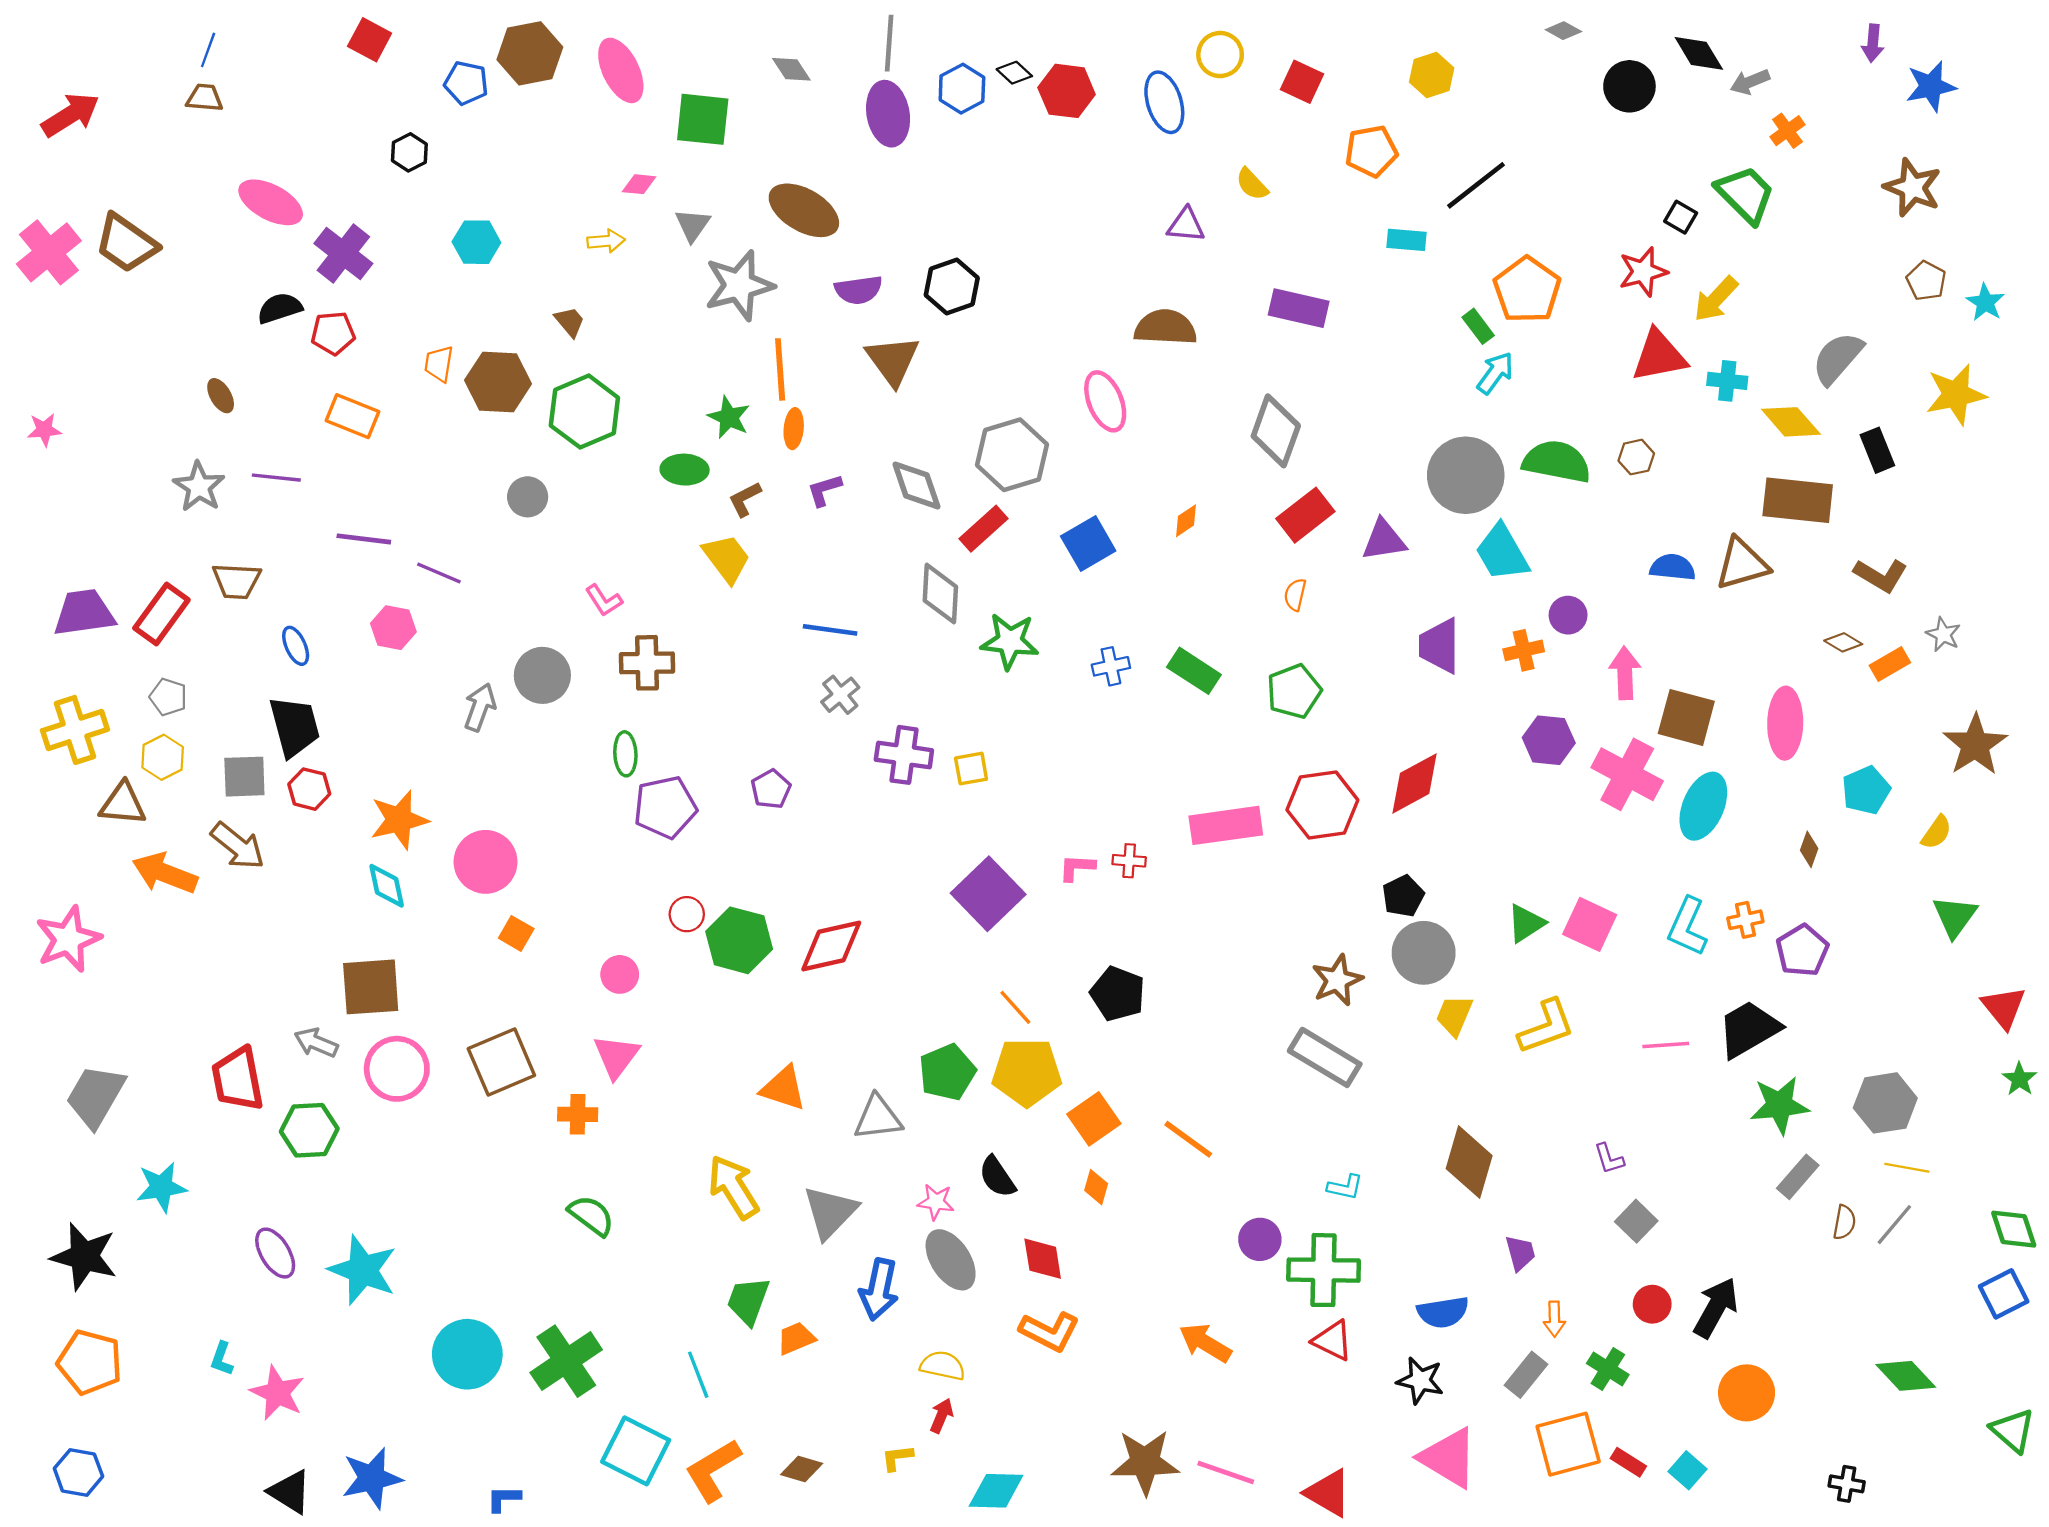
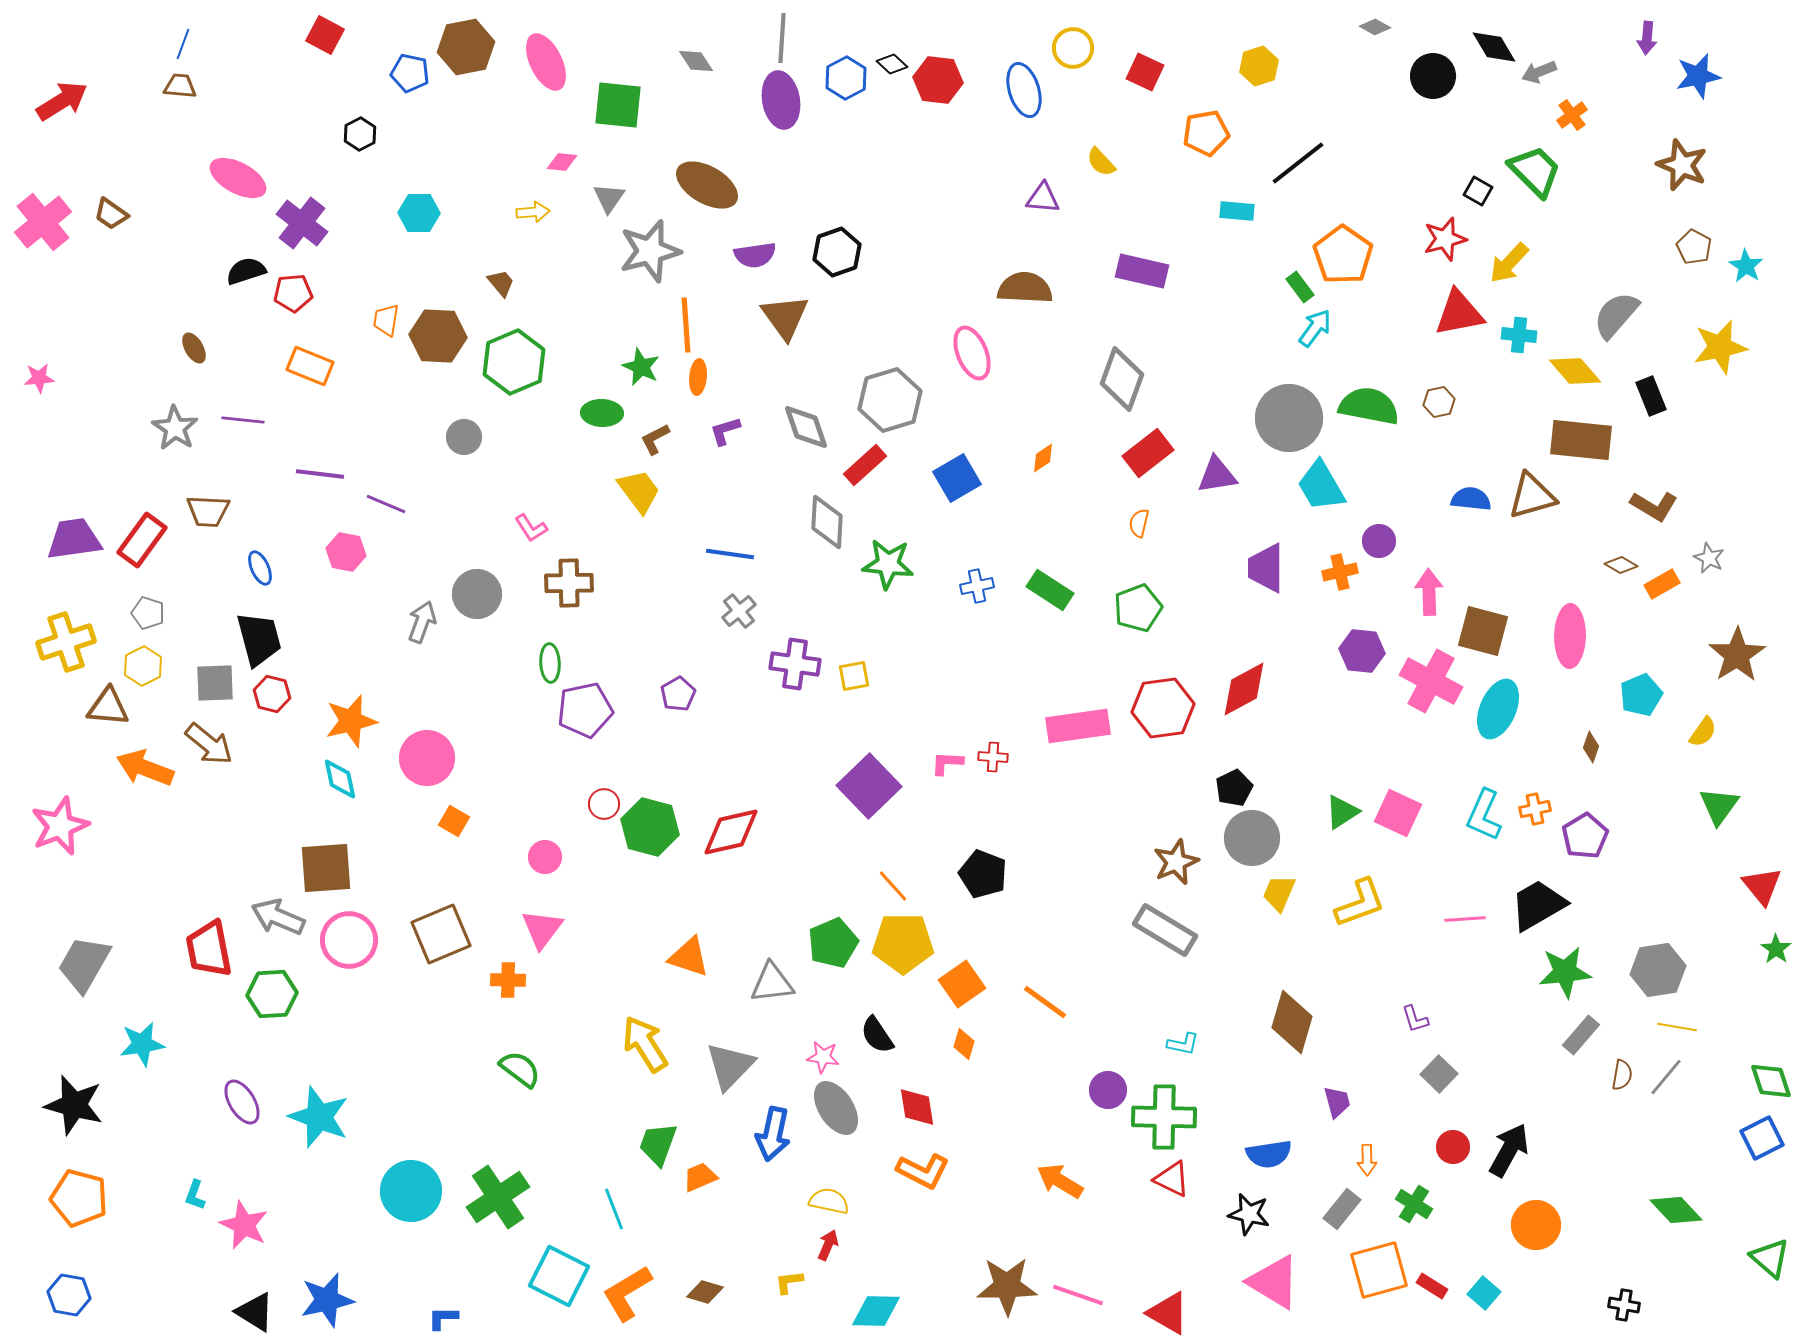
brown trapezoid: (126, 243) -> (111, 214), size x0.6
gray arrow: (316, 1043) -> (278, 917), size x1.4

